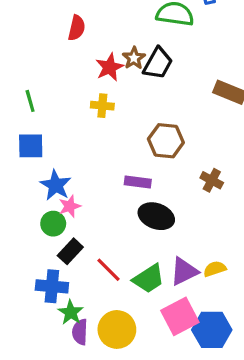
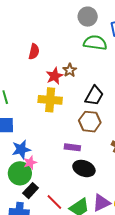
black trapezoid: (158, 63) -> (94, 96), moved
yellow cross: (102, 106) -> (50, 100), size x1.6
blue star: (56, 185) -> (21, 149), turned 30
green circle: (53, 224) -> (20, 173), size x1.5

